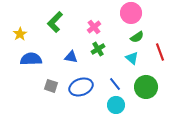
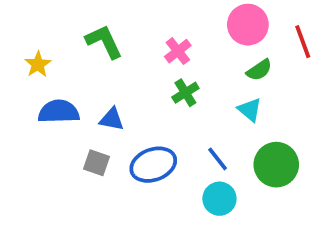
green L-shape: (55, 22) -> (104, 42), turned 110
red line: (160, 52) -> (303, 42), moved
blue triangle: (71, 57) -> (112, 119), moved

